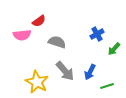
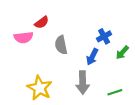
gray semicircle: (57, 42) -> (61, 45), turned -120
gray arrow: (65, 71) -> (83, 83), moved, turned 40
blue arrow: (90, 72) -> (92, 57), moved

